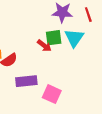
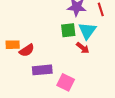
red arrow: (44, 46) -> (83, 48), moved

